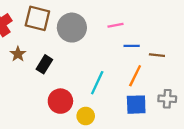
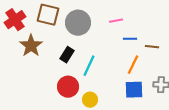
brown star: (18, 54) -> (31, 46), size x1.6
black rectangle: (44, 64) -> (67, 55), moved
cyan line: (97, 83) -> (89, 66), moved

